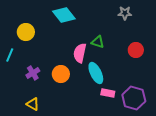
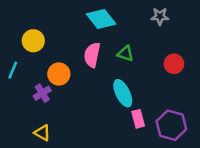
cyan diamond: (64, 15) -> (101, 19), moved
pink semicircle: (80, 53) -> (92, 55), moved
orange circle: (61, 74) -> (59, 74), moved
pink rectangle: (108, 93) -> (138, 119), turned 64

